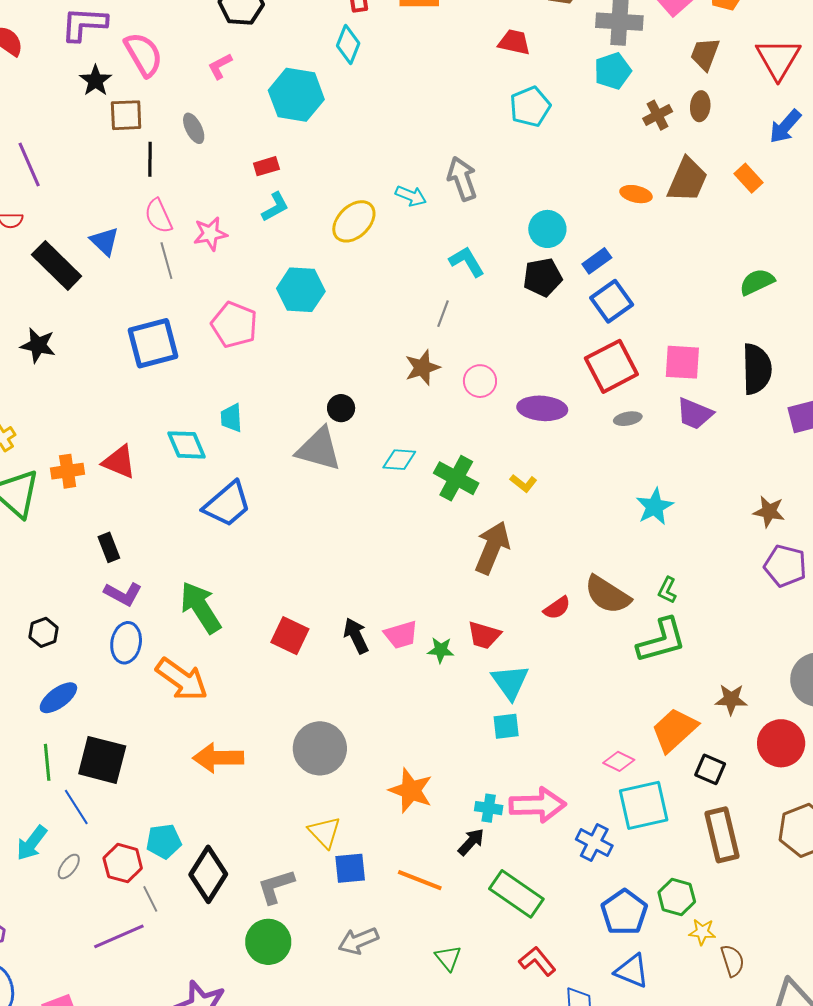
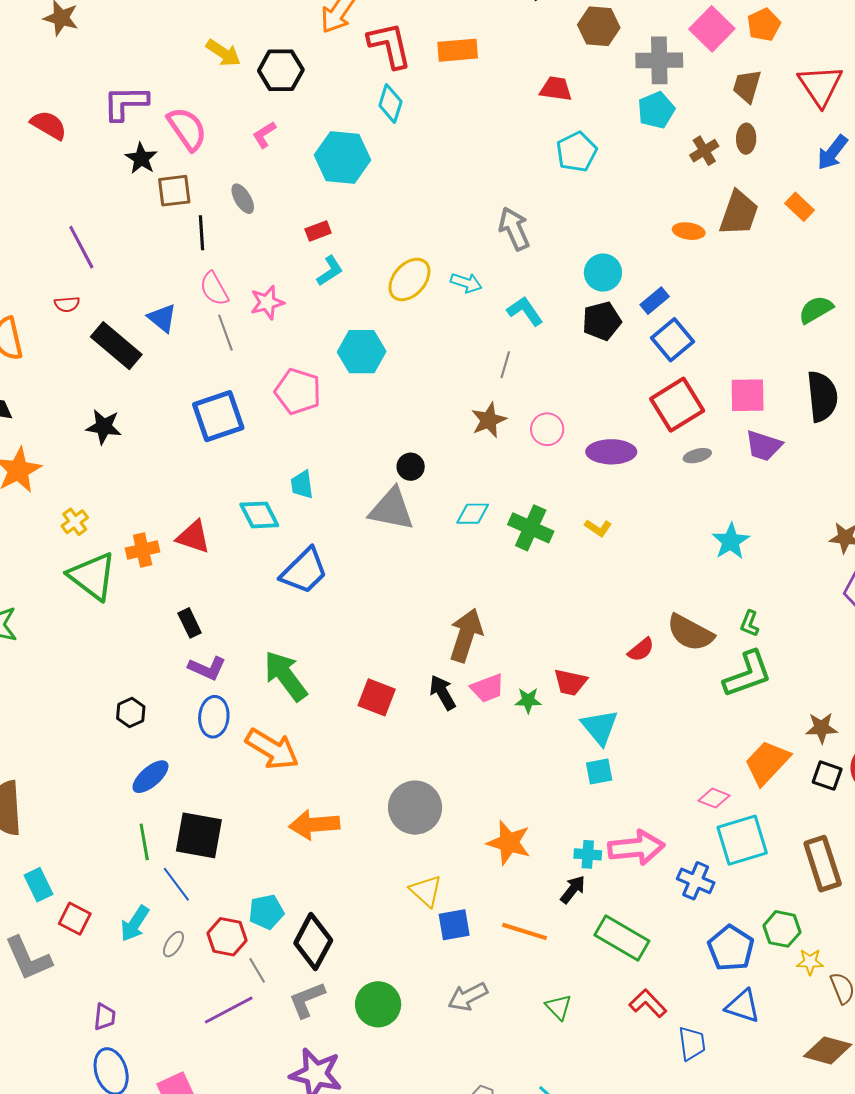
cyan arrow: (411, 196) -> (466, 283), moved
brown arrow: (492, 548) -> (466, 635), moved
black square: (710, 769) -> (827, 776), moved
gray L-shape: (276, 886) -> (307, 1000), moved

